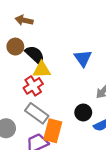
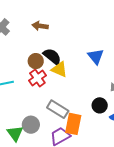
brown circle: (15, 47) -> (36, 61), moved
yellow triangle: (42, 70) -> (59, 69), turned 30
red cross: (33, 86) -> (37, 78), moved

